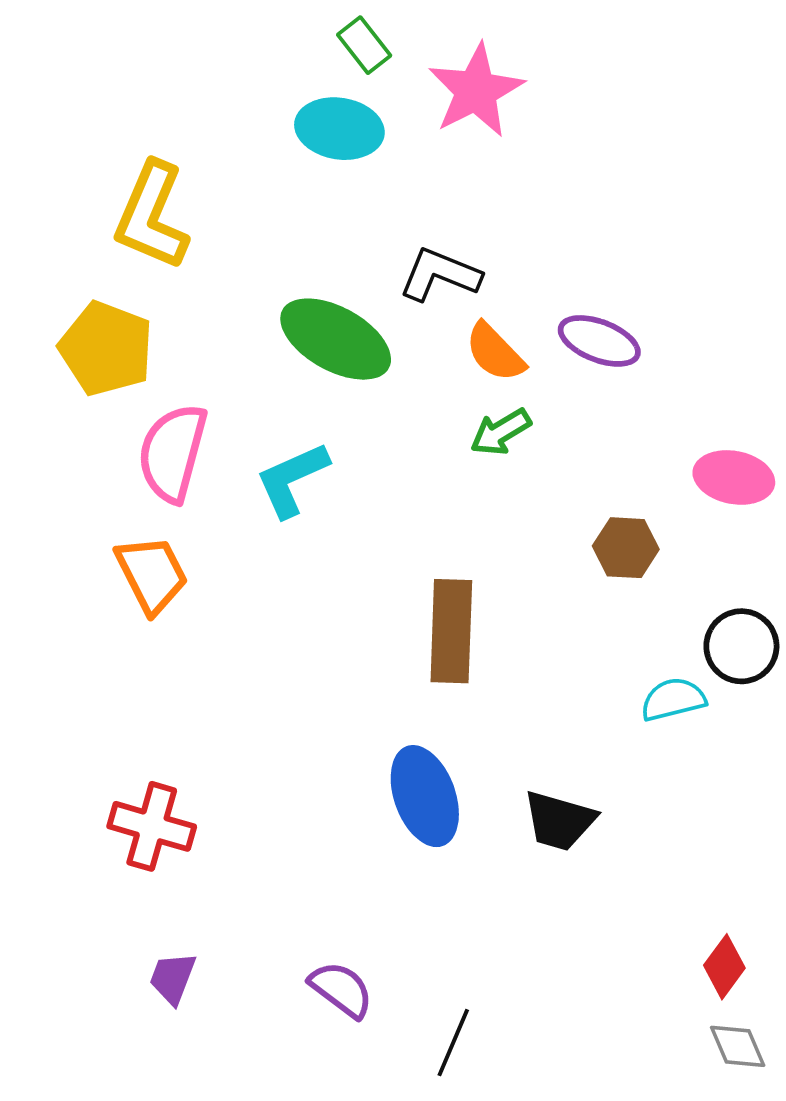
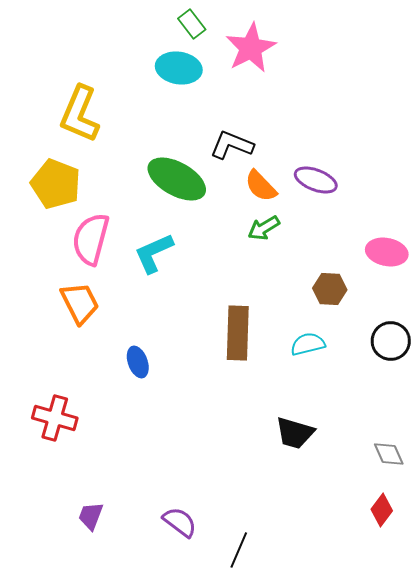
cyan semicircle: (673, 699) -> (308, 344), moved
blue ellipse: (425, 796) -> (138, 362), moved, size x0.6
red cross: (152, 826) -> (55, 418), moved
gray diamond: (738, 1046) -> (389, 454), moved

